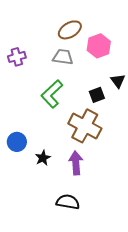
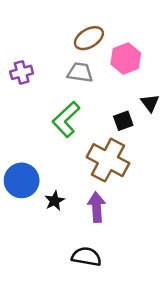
blue circle: (17, 142) -> (22, 180), size x1.4

